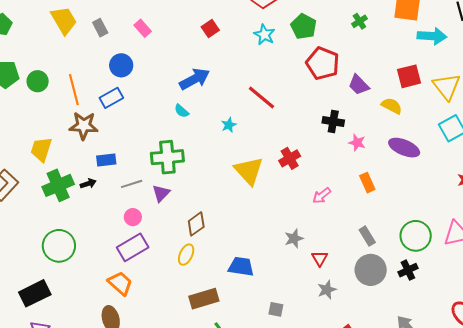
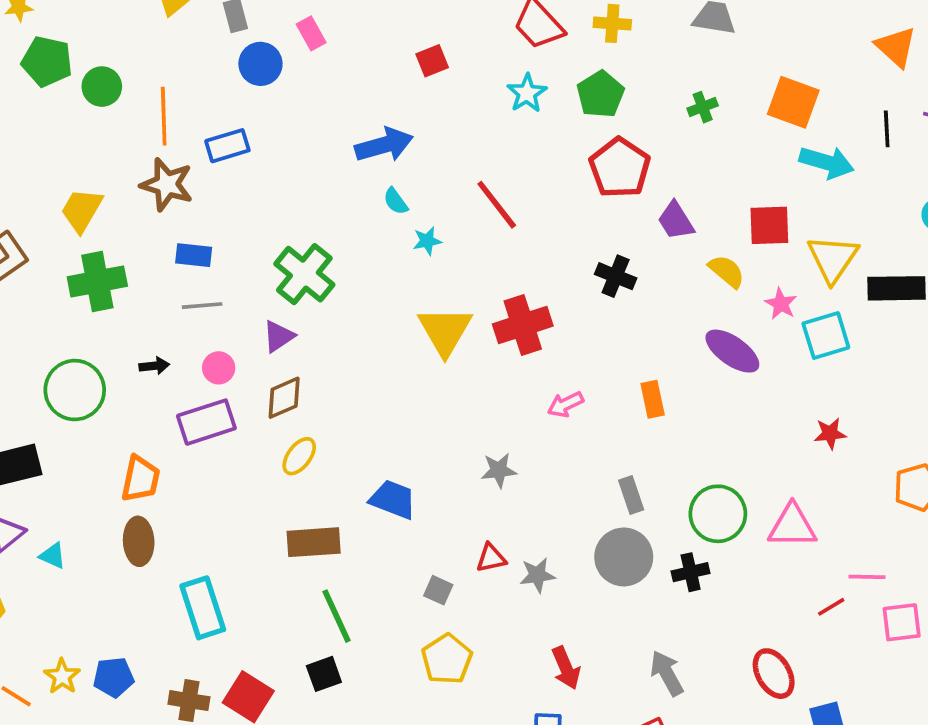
blue circle: (121, 65) -> (260, 64), moved
cyan semicircle: (182, 111) -> (396, 201), moved
pink star: (357, 143) -> (781, 304), moved
green cross: (167, 157) -> (304, 274), turned 32
red cross: (290, 158) -> (523, 325), size x1.4
black arrow: (88, 184) -> (154, 366), moved
gray line: (132, 184) -> (202, 306), moved
brown diamond: (196, 224) -> (284, 398), moved
red triangle: (320, 258) -> (491, 558), moved, turned 36
orange trapezoid: (120, 283) -> (141, 479), moved, turned 48

